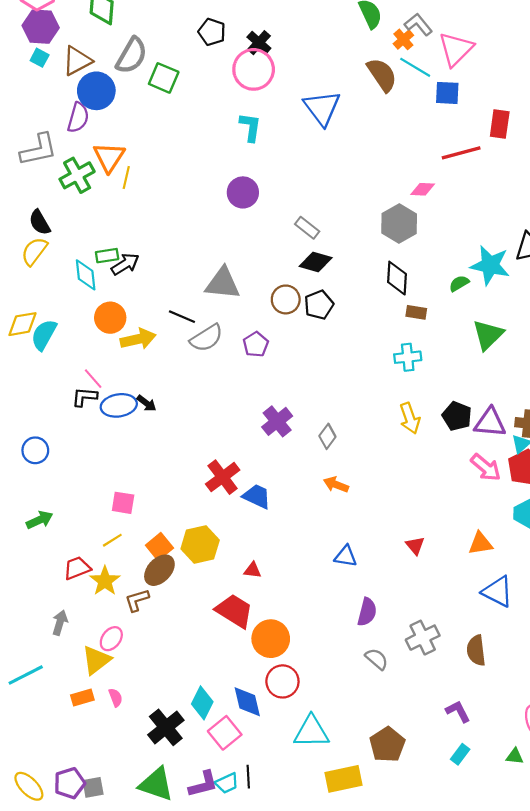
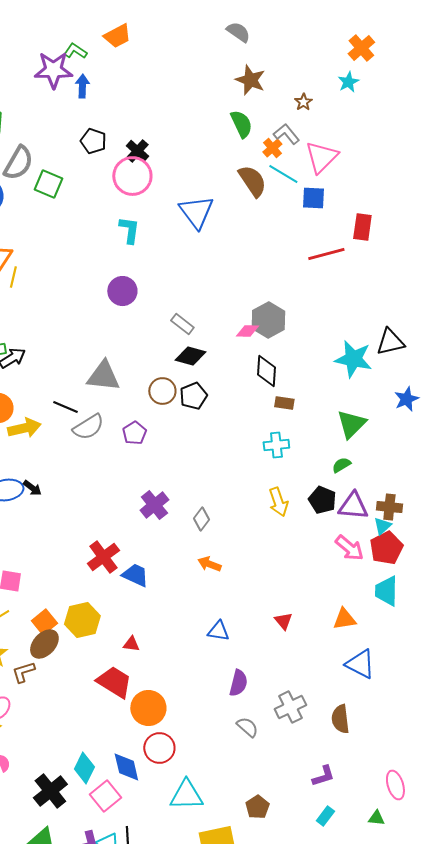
pink diamond: (423, 189) -> (247, 331), moved
green semicircle: (459, 283) -> (341, 465), moved
purple L-shape: (458, 711) -> (323, 776), turned 100
brown pentagon: (387, 745) -> (257, 807), size x0.7

